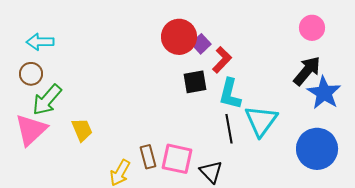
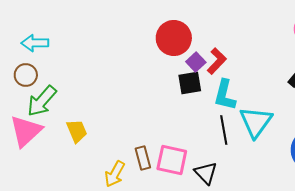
purple square: (201, 44) -> (196, 62), moved

